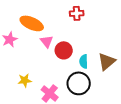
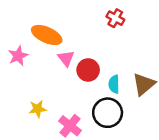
red cross: (77, 13) -> (115, 18), moved, turned 32

